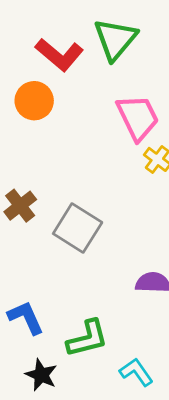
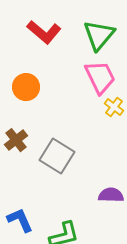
green triangle: (115, 39) -> (99, 35), moved
orange circle: (34, 101) -> (26, 87), moved

